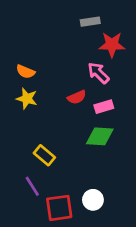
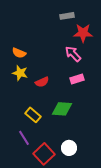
red semicircle: (77, 97) -> (42, 82), moved
green diamond: (100, 136) -> (62, 109), moved
red square: (59, 208) -> (44, 154), turned -35

